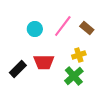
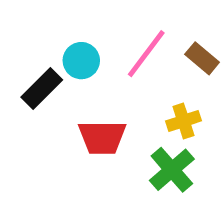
black rectangle: (18, 69) -> (42, 88), moved

